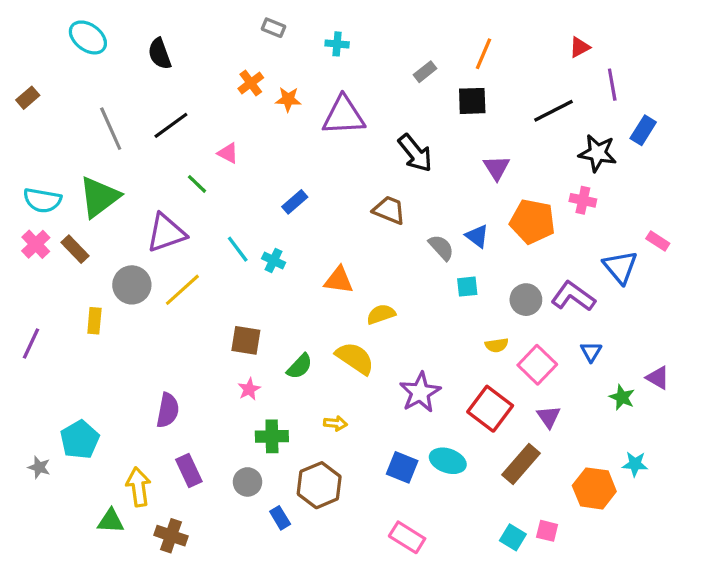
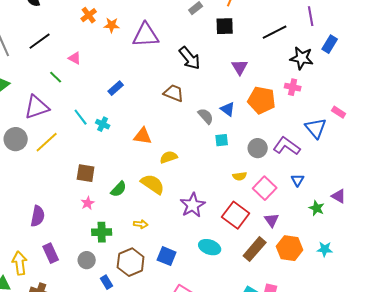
blue square: (402, 467) -> (167, 256), moved
orange hexagon: (594, 488) -> (290, 248), moved

